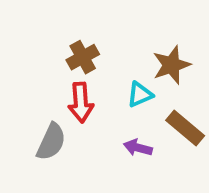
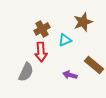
brown star: (171, 65) -> (83, 22), moved
cyan triangle: (140, 95) -> (65, 40), moved

